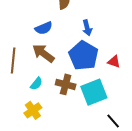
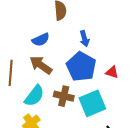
cyan semicircle: (36, 84) -> (34, 96), size x1.6

